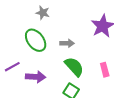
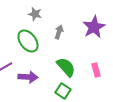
gray arrow: (67, 43) -> (59, 32), moved, turned -72

